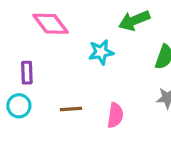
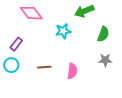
purple rectangle: (27, 73) -> (16, 44), turned 40

